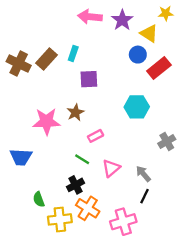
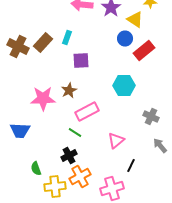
pink rectangle: (95, 136) -> (87, 112), size x1.6
gray cross: (167, 141) -> (151, 116), turned -35
pink triangle: (111, 168) -> (116, 140), moved
gray arrow: (143, 174) -> (160, 146), moved
orange cross: (88, 208) -> (80, 176), turned 30

